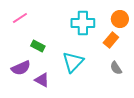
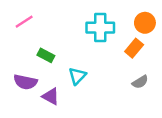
cyan triangle: (73, 62) -> (77, 76), moved, size x0.7
purple semicircle: (21, 68) -> (25, 82), turned 36
gray semicircle: (116, 68) -> (140, 82), turned -88

